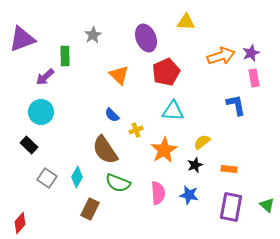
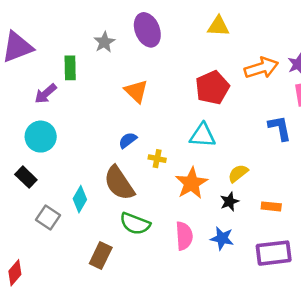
purple ellipse: (146, 38) -> (147, 30), moved
red pentagon: (166, 72) -> (212, 88), moved
blue semicircle: (112, 115) -> (128, 140), turned 98
yellow cross: (136, 130) -> (157, 159), turned 32
cyan diamond: (77, 177) -> (80, 199), moved
purple rectangle: (231, 207) -> (274, 253), turned 72

